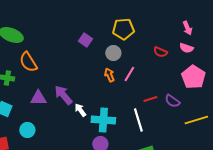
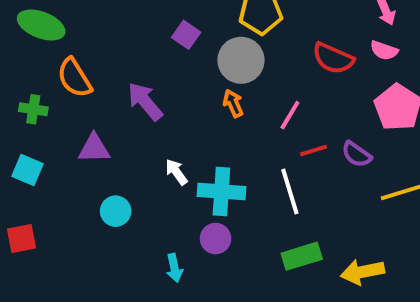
red semicircle: (160, 52) -> (333, 58), size x1.5
gray circle: (113, 53) -> (241, 60), size x1.5
pink line: (129, 74) -> (290, 115), moved
purple arrow: (63, 95) -> (145, 101), moved
cyan circle: (27, 130) -> (116, 211), moved

